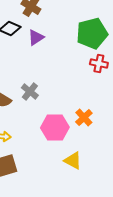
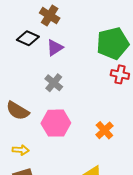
gray cross: (30, 91) -> (54, 83), moved
pink hexagon: (55, 127) -> (56, 123), moved

